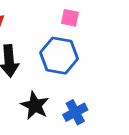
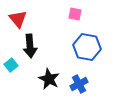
blue hexagon: (59, 56) -> (87, 47), moved

